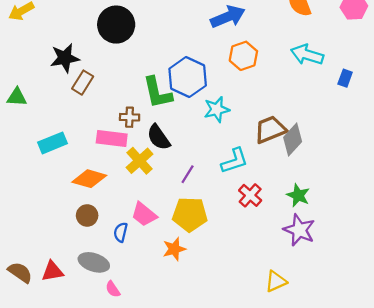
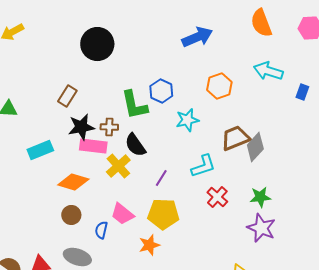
orange hexagon: (243, 56) -> (219, 86), moved
black star: (65, 58) -> (81, 127), moved
blue hexagon: (188, 77) -> (161, 91), size x0.7
green star: (298, 195) -> (260, 197), turned -30

